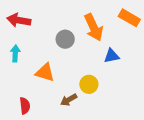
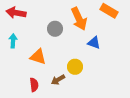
blue triangle: (111, 56) -> (94, 43), turned 32
red semicircle: (25, 106) -> (34, 85), moved

